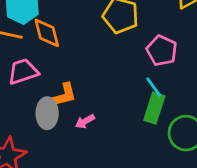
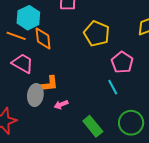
pink trapezoid: (23, 72) -> (23, 63), turned 40
green rectangle: (154, 108) -> (93, 126), moved, turned -65

